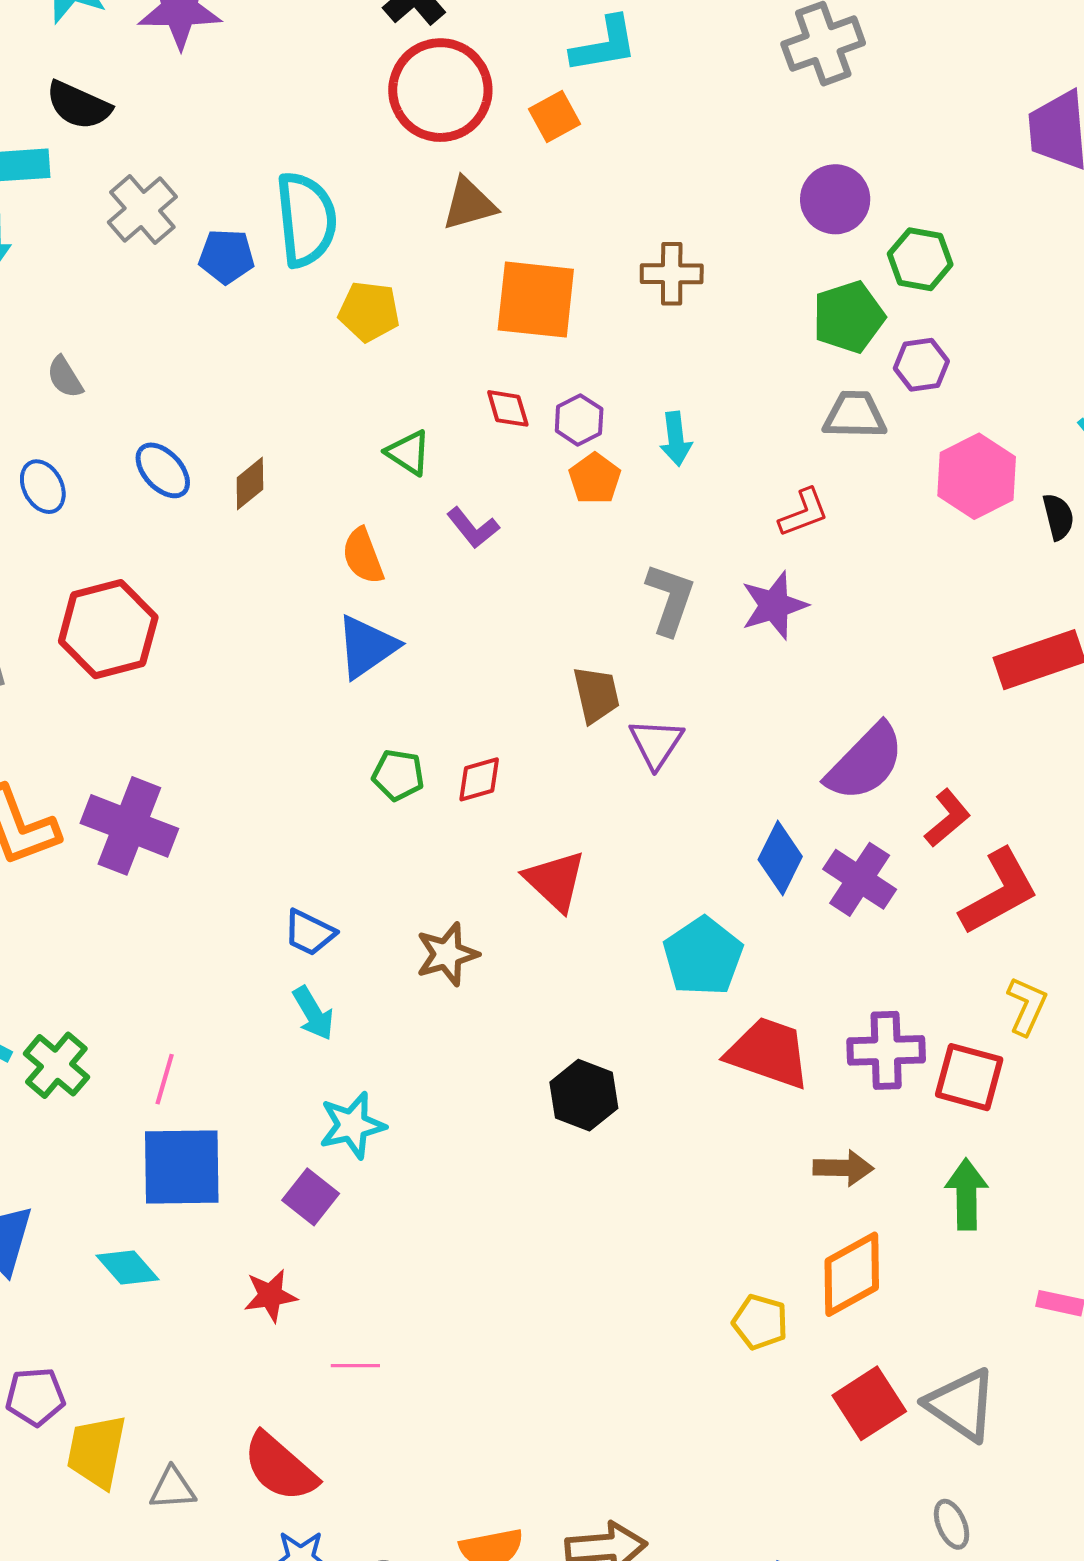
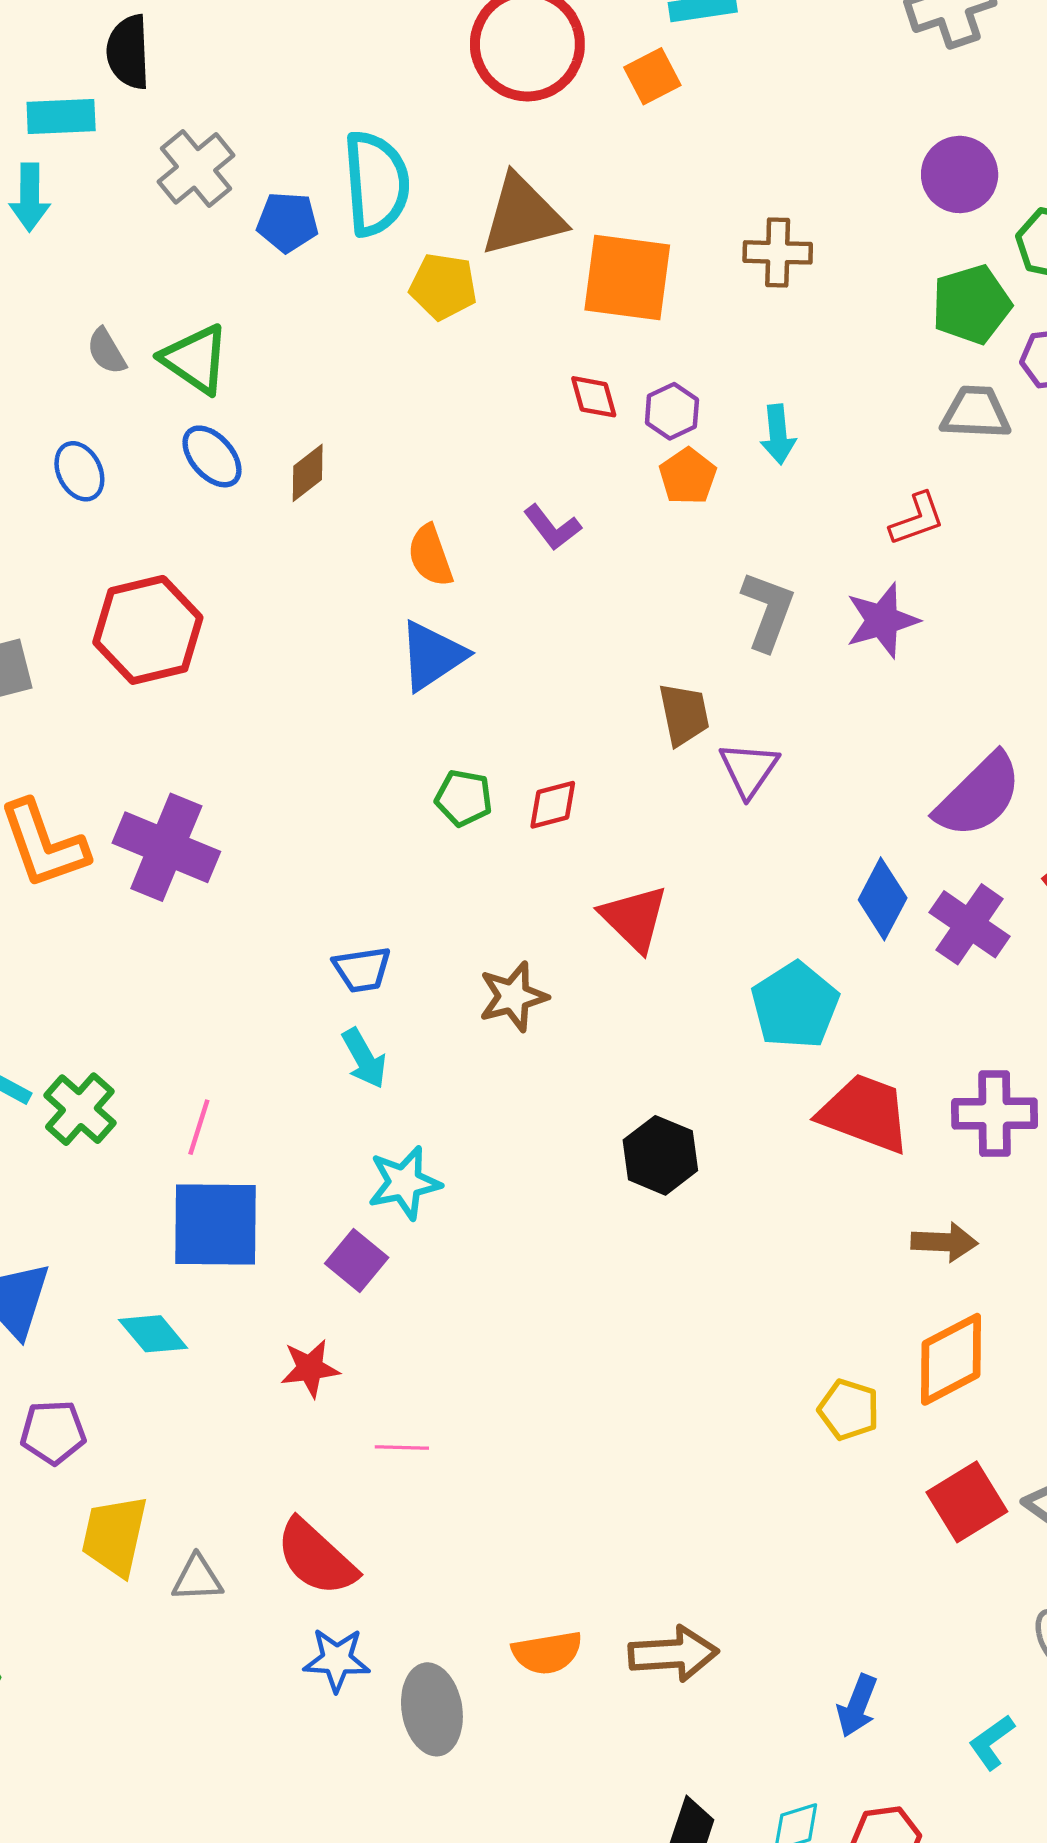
black semicircle: (79, 105) -> (128, 52), turned 62
brown triangle: (469, 204) -> (522, 216), moved, size x1.4
green triangle: (408, 453) -> (195, 359), moved, size x1.4
blue trapezoid: (309, 933) -> (362, 969), turned -36
purple pentagon: (35, 1397) -> (53, 1432), moved

